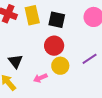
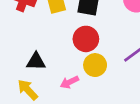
black triangle: (15, 61) -> (36, 61), turned -49

